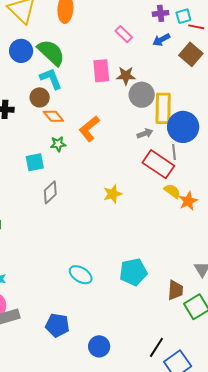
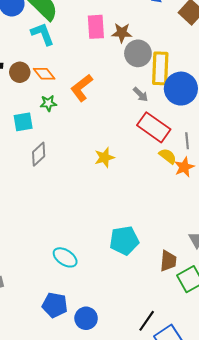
brown circle: (40, 97) -> (20, 72), moved
gray arrow: (145, 133) -> (140, 94), turned 63
gray line: (174, 152) -> (187, 141), moved
cyan ellipse: (81, 275) -> (65, 257), moved
blue pentagon: (57, 325) -> (55, 305), moved

